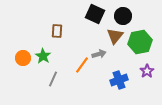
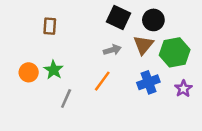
brown rectangle: (57, 31) -> (50, 26), moved
gray arrow: (99, 54) -> (112, 50), moved
blue cross: (119, 80) -> (148, 82), moved

